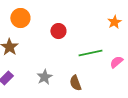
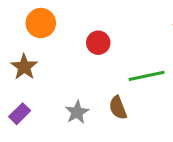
brown semicircle: (75, 83) -> (118, 108), moved

